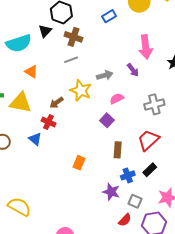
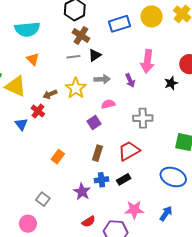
blue rectangle: (109, 16) -> (119, 24), size x1.5
black triangle: (45, 31) -> (95, 55), moved
gray square: (135, 201) -> (43, 199), moved

